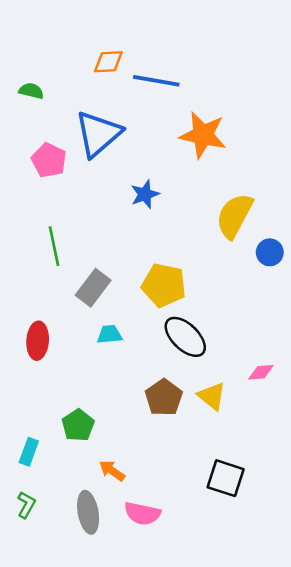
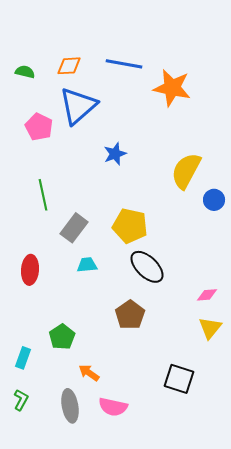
orange diamond: (108, 62) -> (69, 66), moved
orange star: (203, 135) -> (172, 88), moved
yellow triangle: (212, 396) -> (210, 328), moved, turned 30

